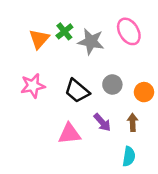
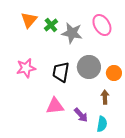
orange triangle: (39, 39) -> (29, 20), moved
gray circle: (112, 84) -> (89, 67), size x1.5
black trapezoid: (77, 91) -> (61, 72), turned 60
purple arrow: (102, 122) -> (81, 115), moved

